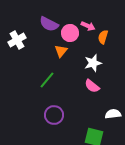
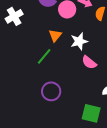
orange triangle: (61, 51) -> (55, 35), moved
white star: (93, 63) -> (79, 41), moved

